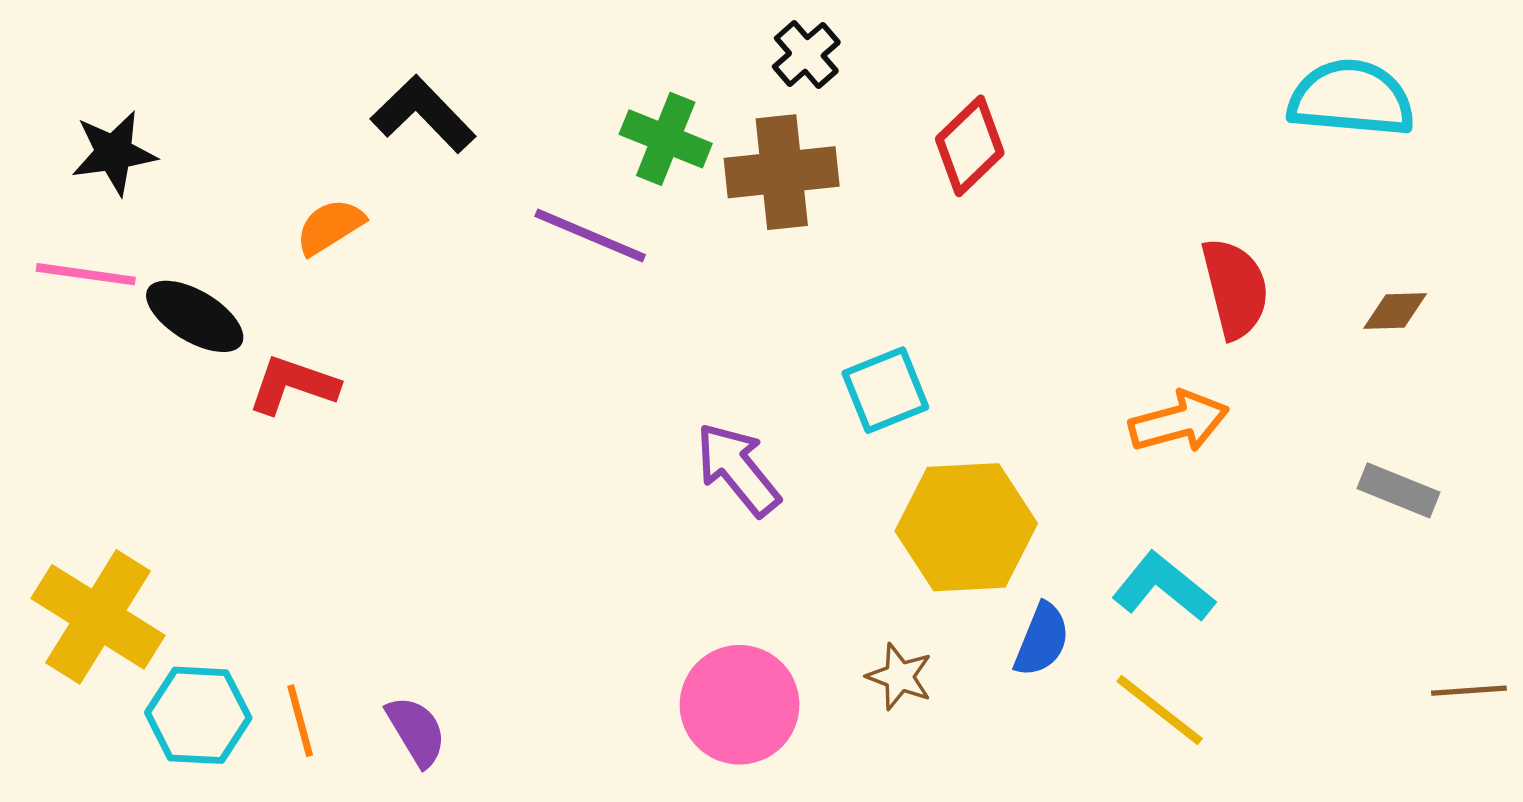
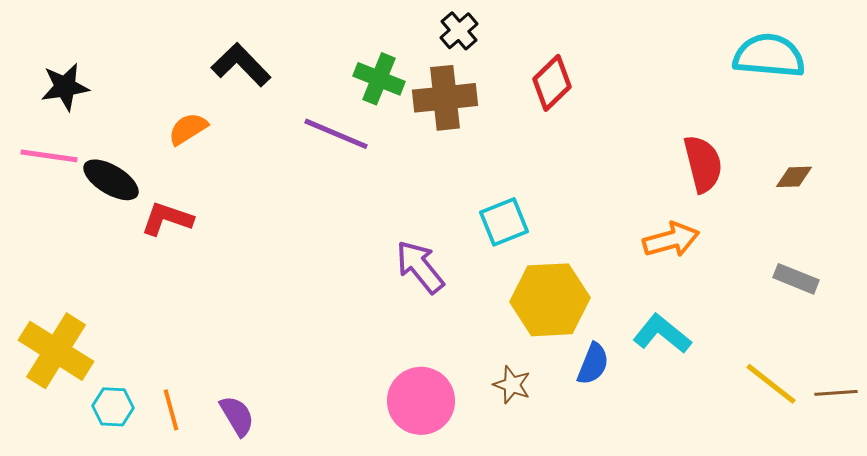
yellow line: (1160, 710) -> (771, 384), moved
cyan hexagon: (198, 715) -> (113, 407), size x0.7

